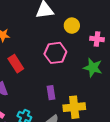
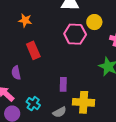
pink hexagon: (55, 53) -> (75, 34), moved

